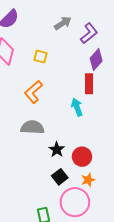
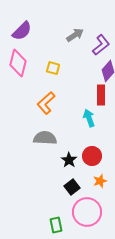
red circle: (82, 157) -> (92, 156), moved
orange star: (88, 180) -> (100, 181), moved

